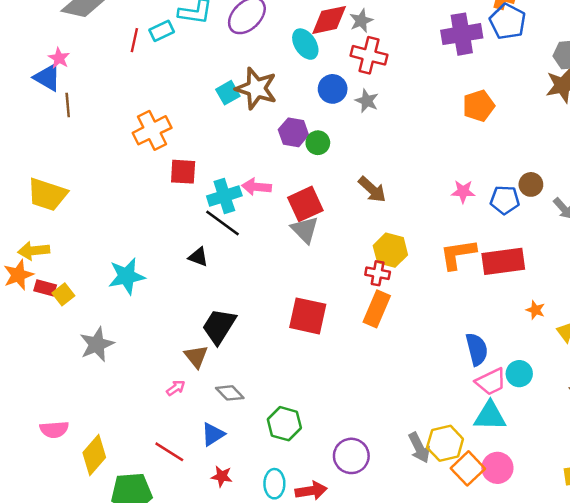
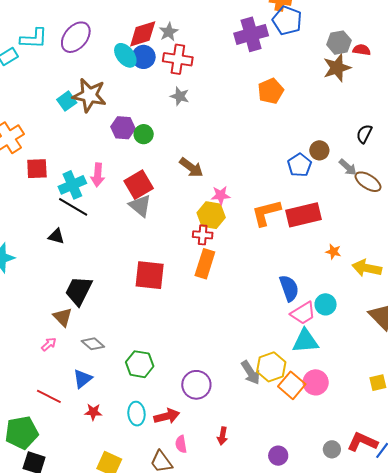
blue circle: (333, 89) -> (144, 57), moved
pink arrow: (257, 187) -> (98, 175), turned -85
pink star: (463, 192) -> (221, 195), moved
blue pentagon: (505, 200) -> (299, 165), turned -30

